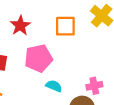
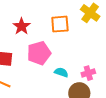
cyan semicircle: (54, 86) -> (61, 72), moved

